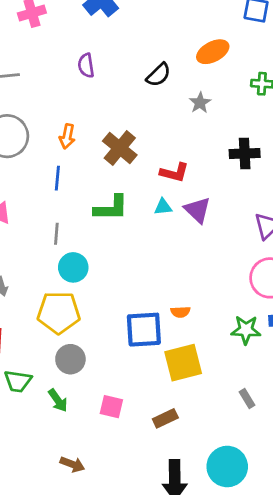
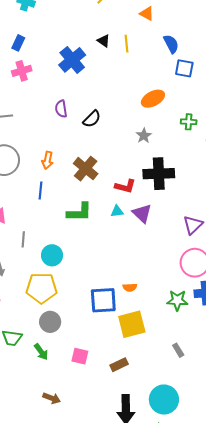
black semicircle: (159, 75) -> (92, 119), moved
black cross: (245, 154) -> (159, 174), moved, size x1.4
gray line: (56, 234) -> (23, 239), moved

